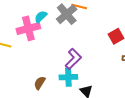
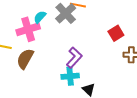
brown semicircle: (40, 83) -> (25, 59), moved, size x1.5

